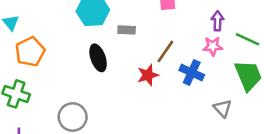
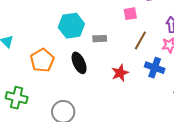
brown line: (165, 51) -> (140, 40), moved
orange pentagon: (30, 52) -> (42, 60), moved

